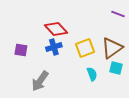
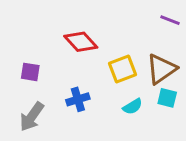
blue cross: (54, 47) -> (78, 99), moved
cyan semicircle: (92, 74) -> (133, 107), turned 80
gray arrow: (40, 81) -> (32, 117), moved

